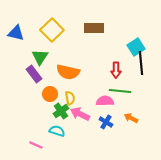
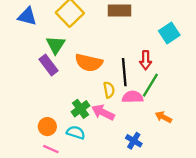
black line: (141, 63) -> (124, 72), moved
green line: (120, 91) -> (150, 85), turned -65
orange circle: (50, 94) -> (47, 127), moved
yellow semicircle: (70, 98) -> (109, 90), moved
blue cross: (106, 122) -> (134, 141), moved

